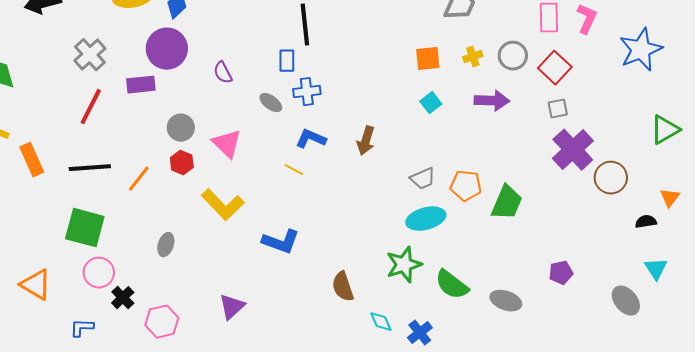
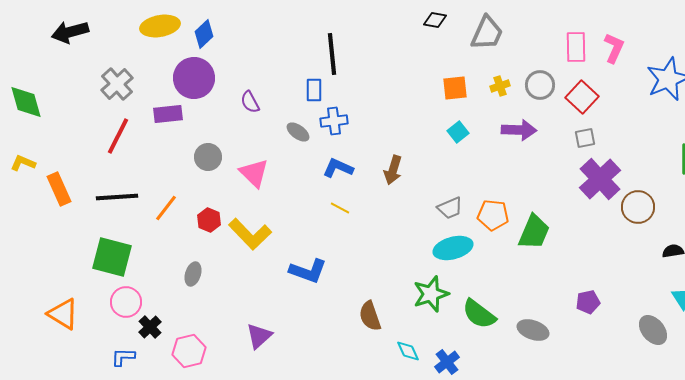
red hexagon: (182, 163) -> (209, 220), moved
yellow line: (294, 170) -> (340, 208), moved
blue L-shape: (82, 328) -> (123, 357), moved

